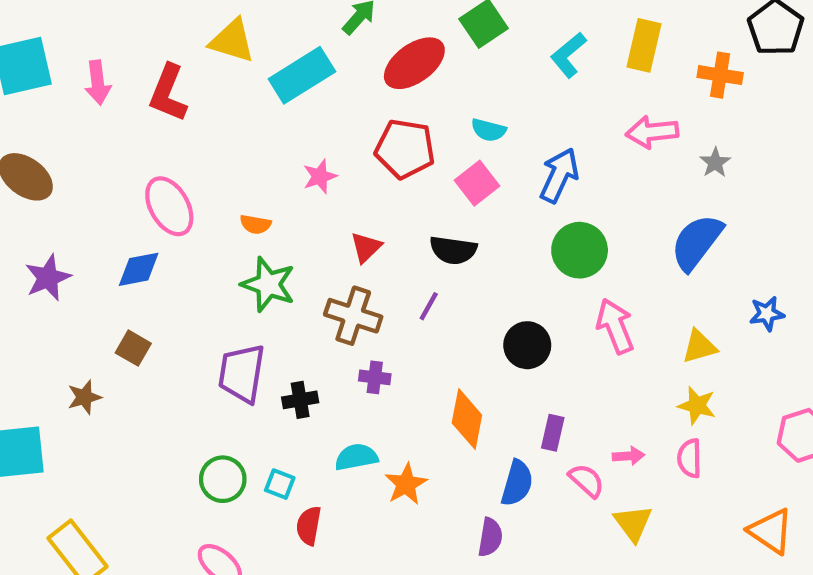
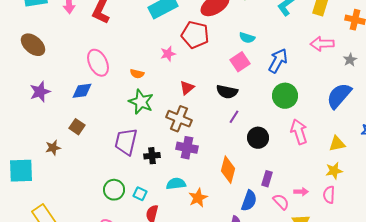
red pentagon: (405, 149) -> (195, 35), moved
purple line: (429, 306) -> (234, 117), moved
purple cross: (375, 377) -> (187, 148), size x1.5
yellow star: (697, 406) -> (334, 171), turned -30

